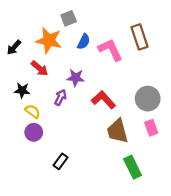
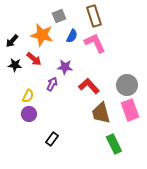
brown rectangle: (140, 37) -> (94, 16), moved
black star: (22, 90) -> (15, 65), moved
yellow semicircle: (33, 111) -> (28, 96), turned 80
pink rectangle: (151, 128) -> (130, 110), size x1.5

